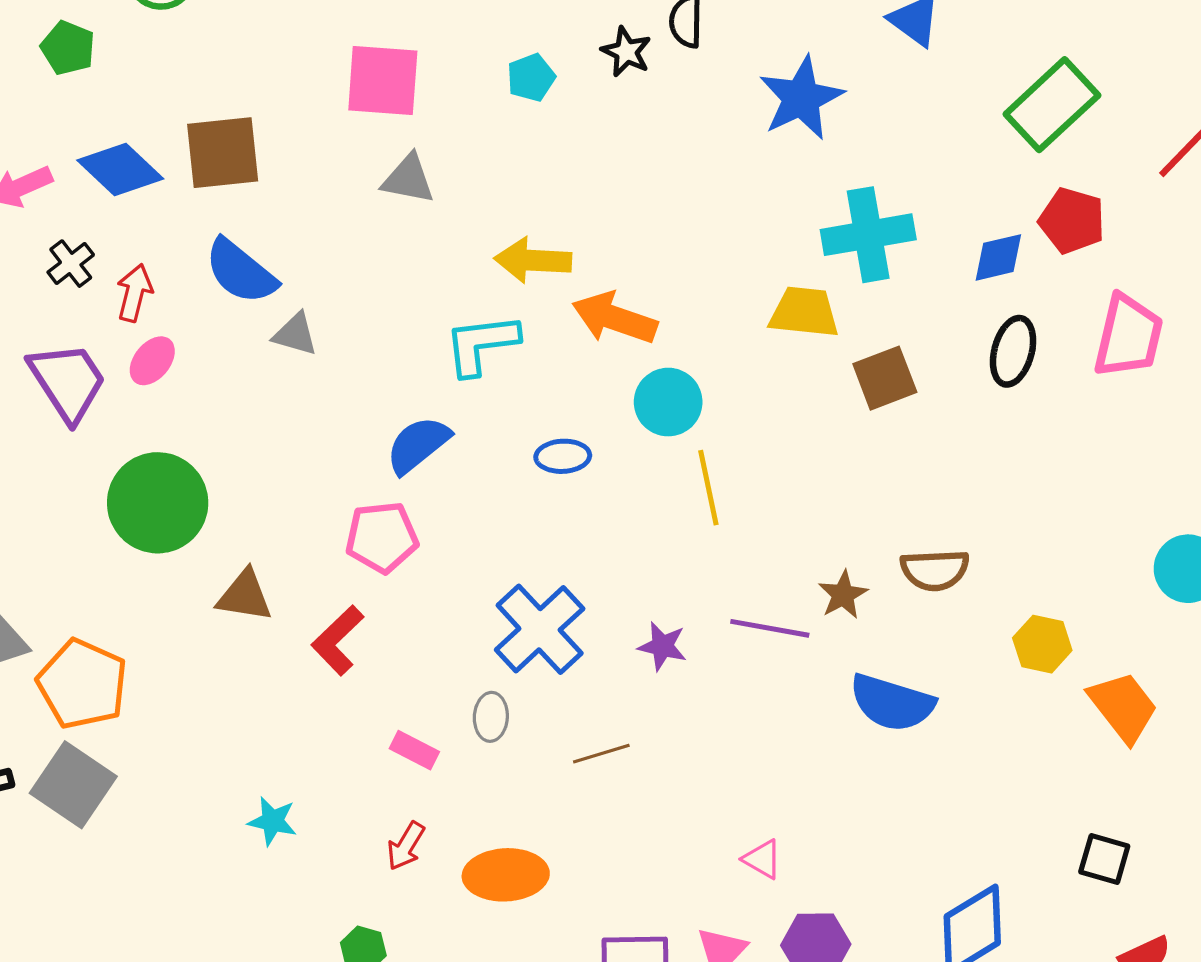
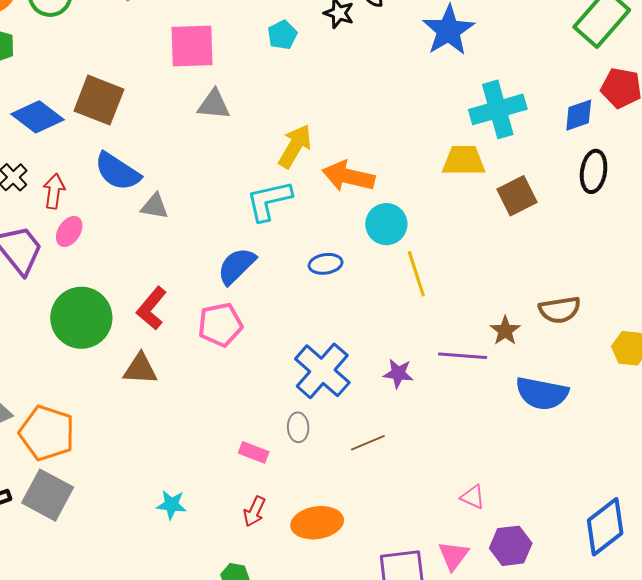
brown square: (223, 153) -> (99, 100), turned 33
yellow arrow: (533, 260) -> (295, 146), turned 123
red L-shape: (338, 640) -> (152, 308), moved

